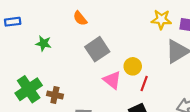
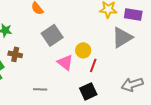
brown cross: (55, 95) -> (15, 54), moved

